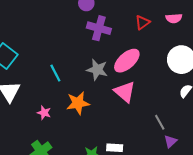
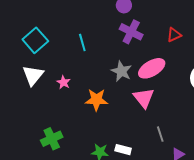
cyan line: (55, 73) -> (82, 43), moved
pink star: (44, 113) -> (64, 82), moved
gray line: (160, 122) -> (160, 134), moved

